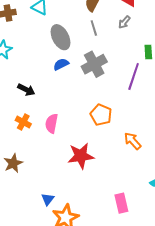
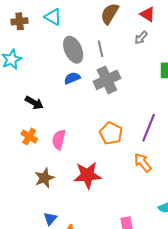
gray line: (94, 28) -> (100, 49), moved
purple line: (134, 77) -> (149, 128), moved
brown star: (13, 163) -> (44, 178), moved

